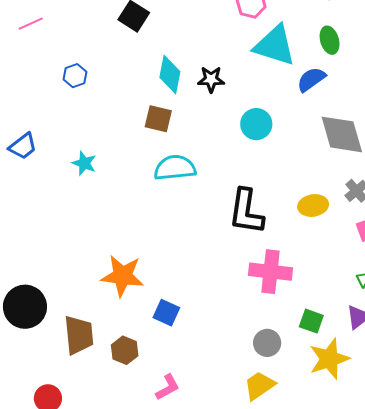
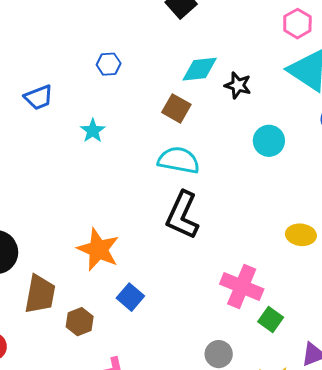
cyan diamond: (170, 74) -> (200, 69), turned 57
blue hexagon: (75, 76) -> (109, 64), moved
black L-shape: (246, 212) -> (182, 215), moved
green square: (311, 321) -> (271, 320), moved

